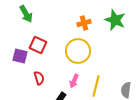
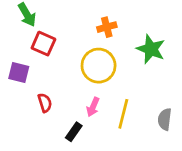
green star: (115, 20) -> (151, 49), moved
red square: (38, 45) -> (43, 44), moved

